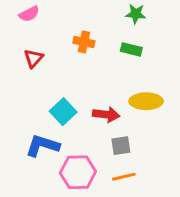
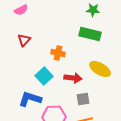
orange cross: (84, 42) -> (58, 53), moved
green rectangle: (131, 49) -> (90, 34), size x1.5
yellow ellipse: (146, 101) -> (100, 69), turned 30

